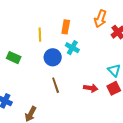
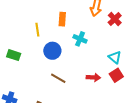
cyan cross: (72, 48) -> (80, 39), moved
brown line: (56, 85) -> (58, 78), turned -35

